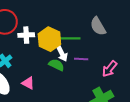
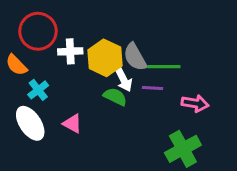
gray semicircle: (98, 26) -> (135, 57), moved
green line: (69, 38) -> (164, 67), moved
pink arrow: (110, 69) -> (195, 103), turned -120

